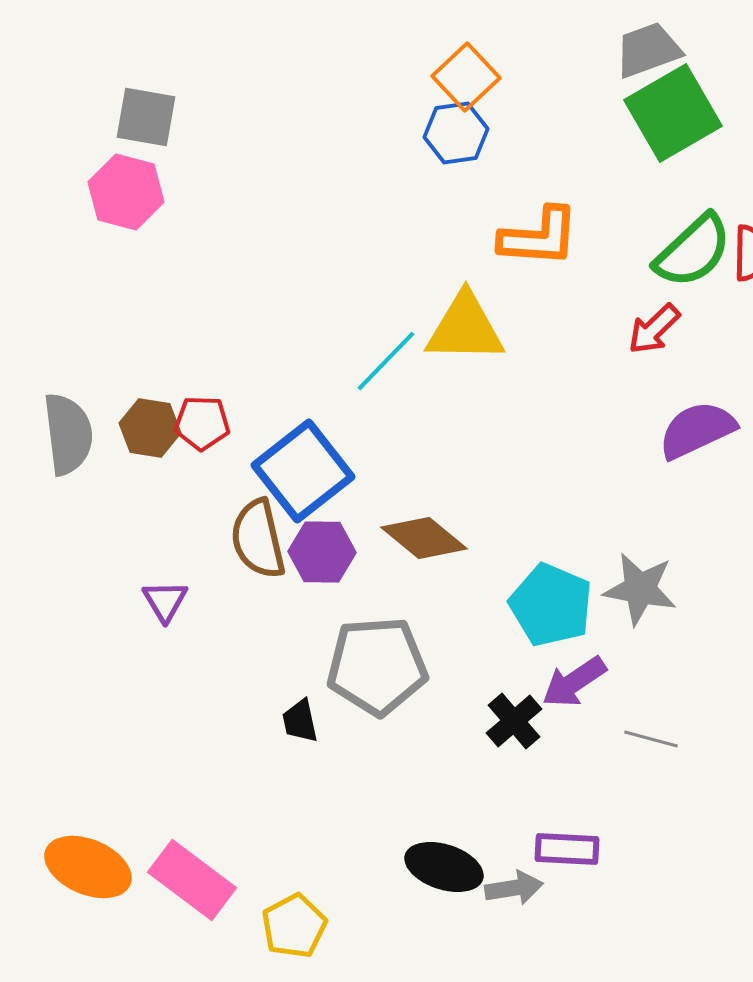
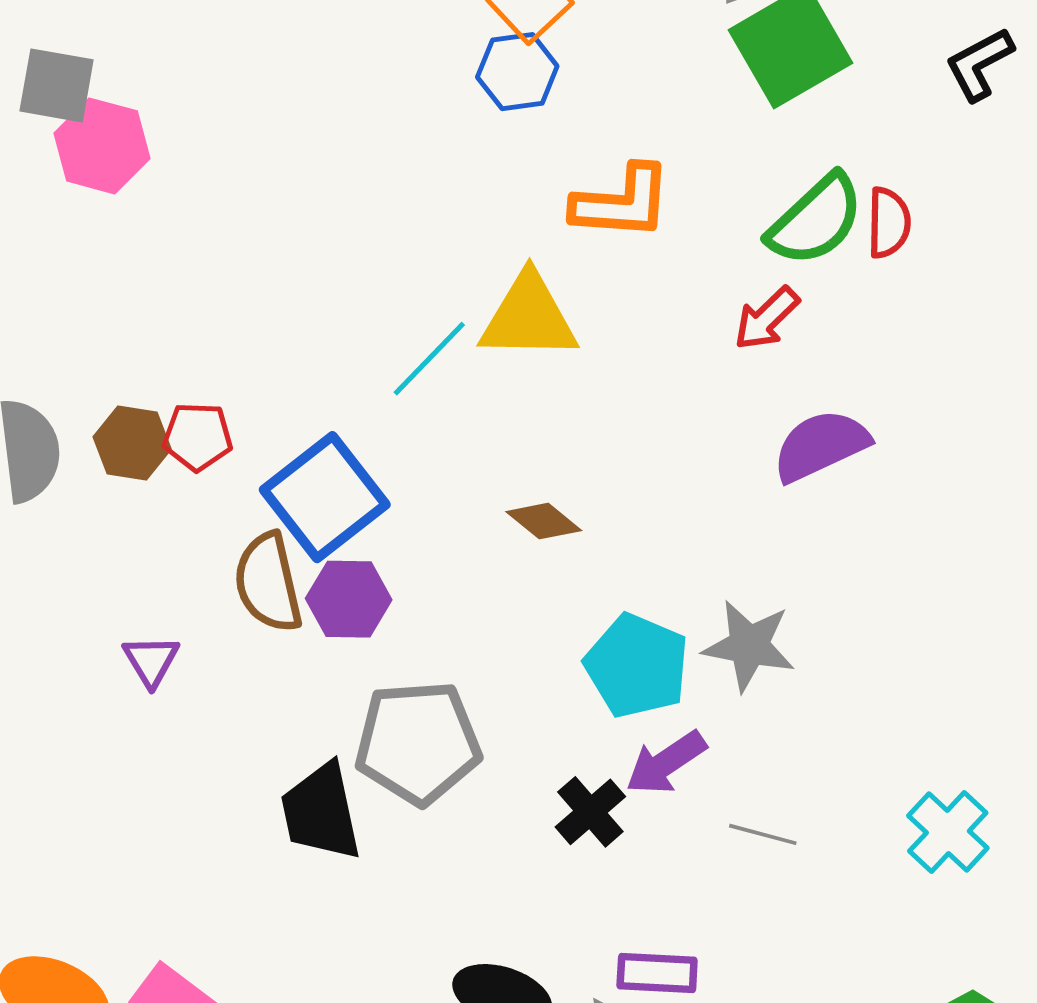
gray square: (146, 117) -> (57, 85), moved
brown diamond: (424, 538) -> (544, 521), moved, size x0.7
black trapezoid: (300, 721) -> (321, 812), size x1.8

